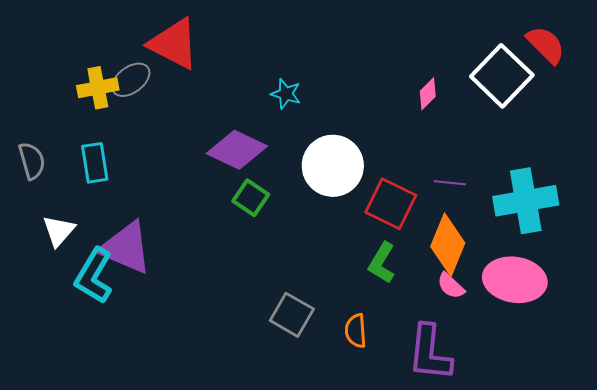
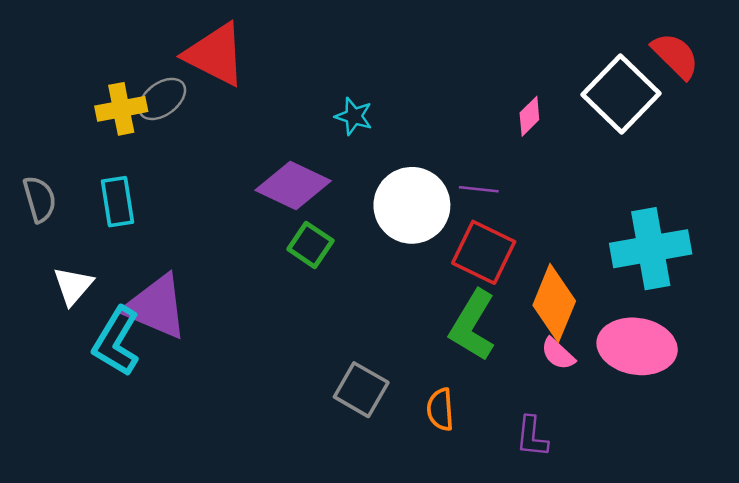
purple line: (450, 183) -> (479, 189), moved
green L-shape: (382, 263) -> (473, 325), size x1.4
purple L-shape: (430, 353) -> (532, 437), size x0.6

